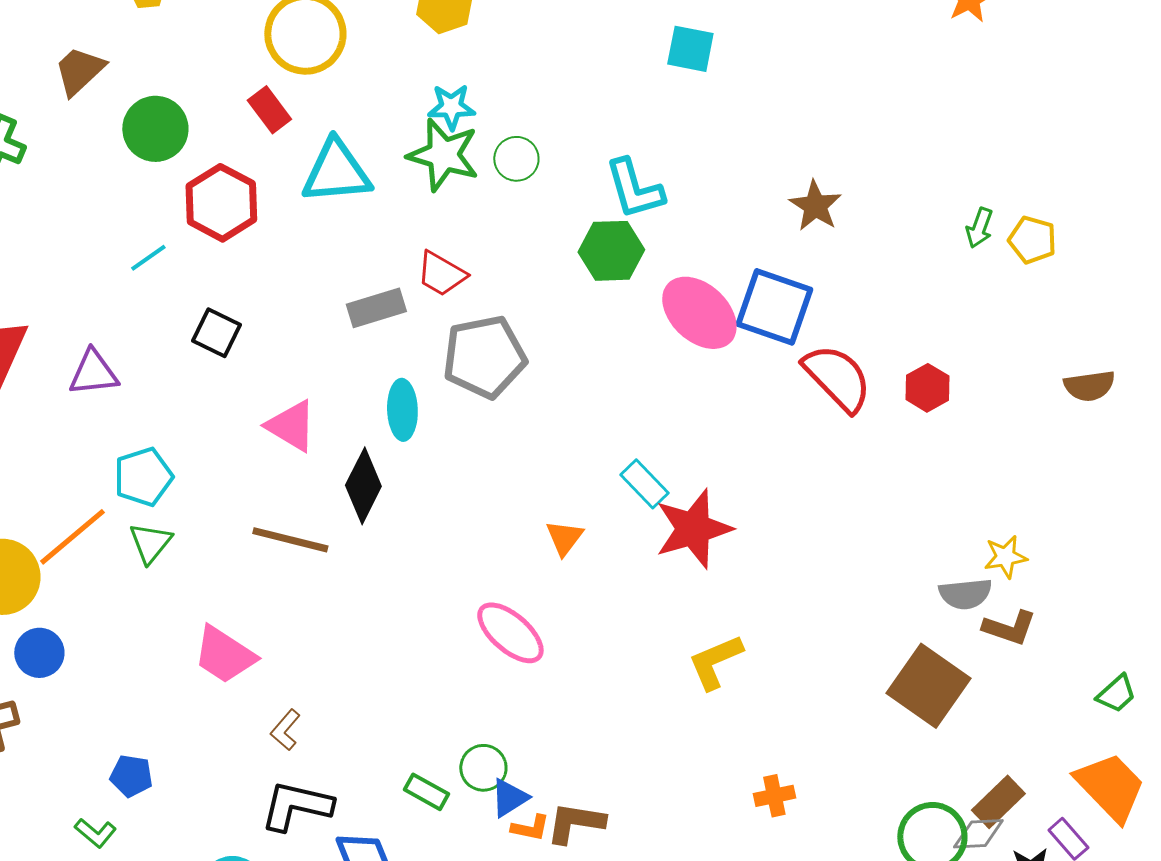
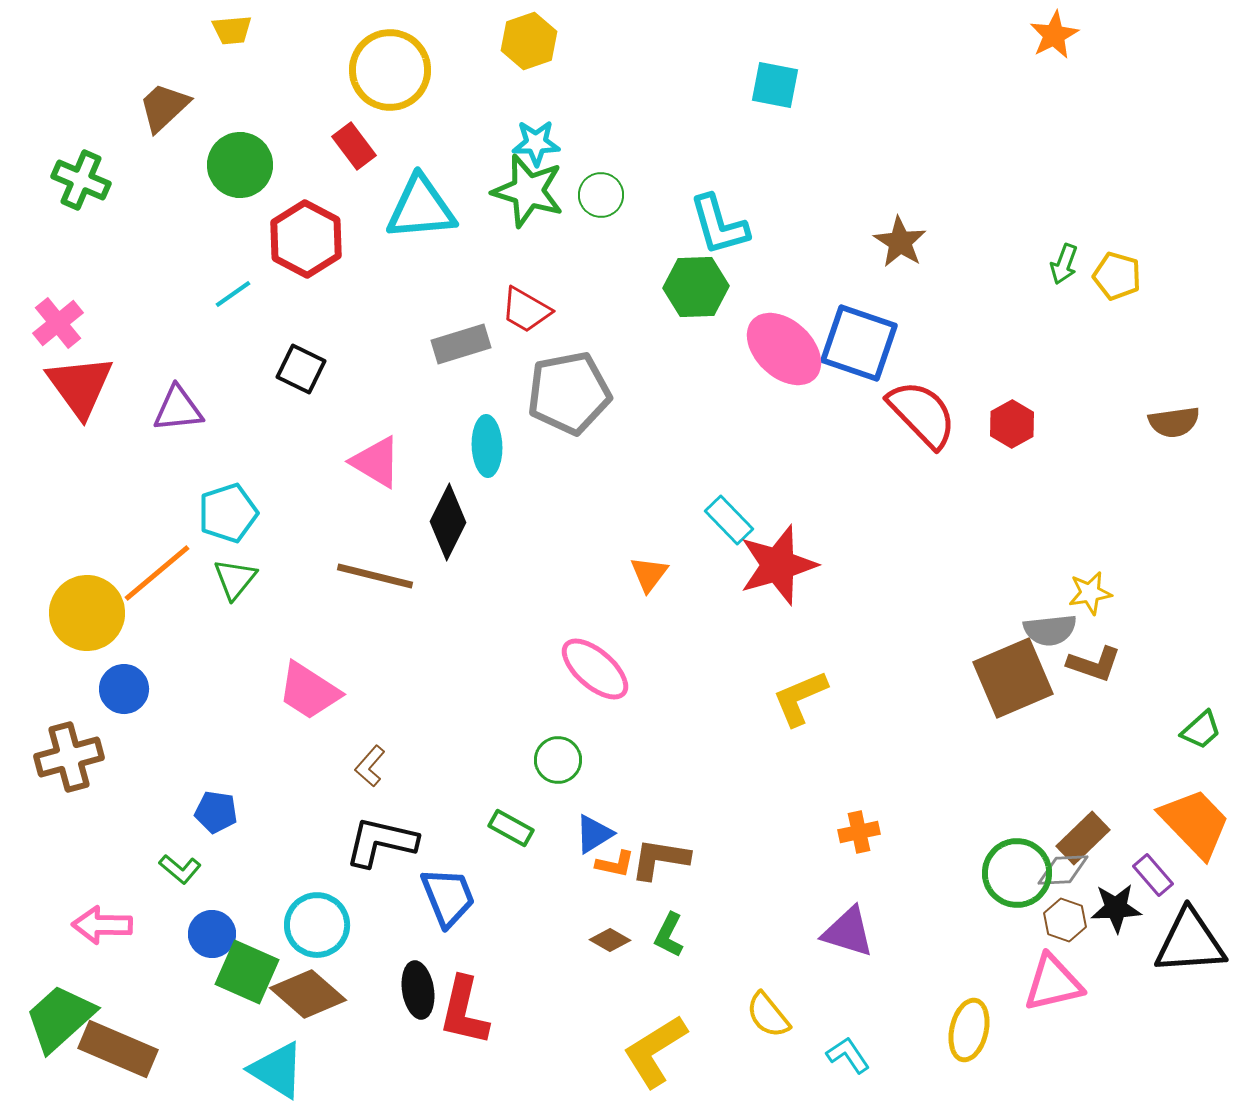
brown square: (928, 686) -> (1013, 678), moved, turned 32
green circle: (483, 768) -> (558, 760), moved

